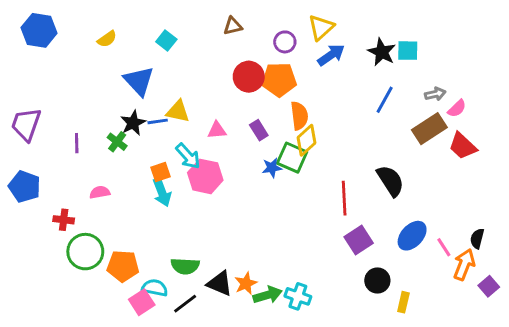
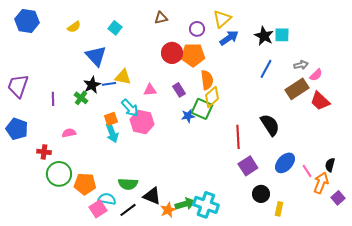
orange star: (246, 283) -> (168, 210), moved
cyan cross: (298, 296) -> (206, 205), size x1.4

